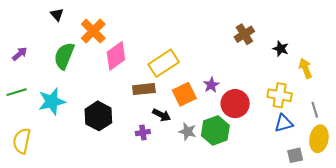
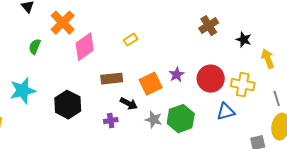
green semicircle: (64, 56) -> (35, 47), size x0.6
yellow rectangle: (164, 63) -> (131, 40), moved, size x0.5
red circle: (235, 104) -> (211, 79), moved
blue triangle: (284, 123) -> (226, 112), moved

